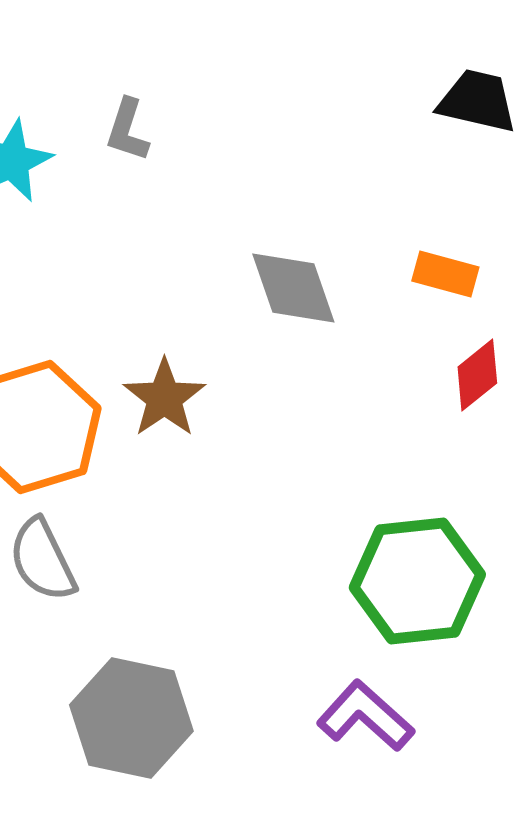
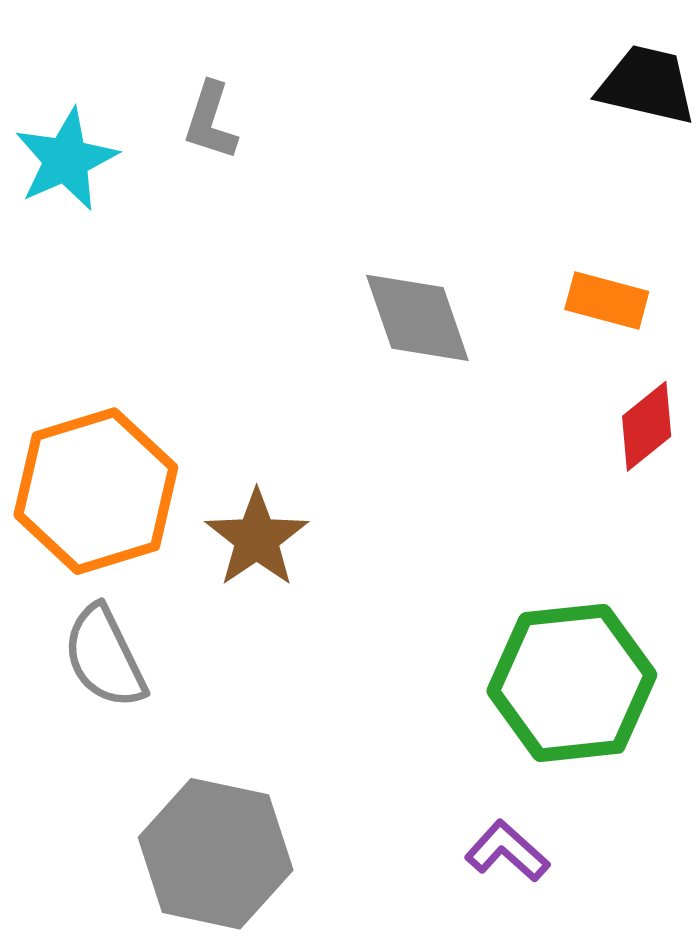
brown star: (164, 398) -> (257, 538), moved
purple L-shape: (365, 716) -> (507, 851), size x0.7

